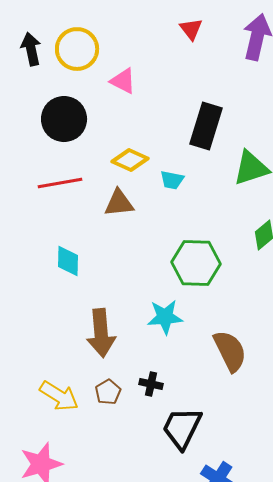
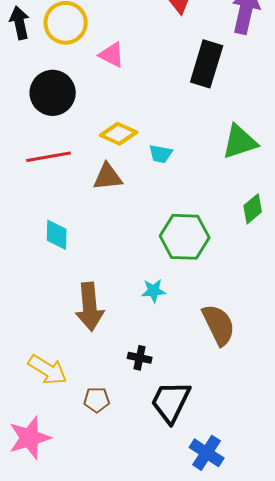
black rectangle: (206, 126) -> (207, 64), moved
cyan star: (165, 317) -> (154, 291), size x0.7
brown pentagon: (108, 392) -> (97, 400), moved, turned 30

